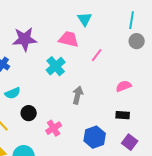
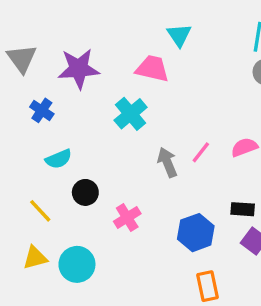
pink line: (97, 55) -> (201, 152), moved
gray arrow: (78, 95) -> (167, 162), turned -36
black rectangle: (123, 115) -> (243, 209), moved

